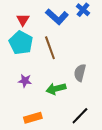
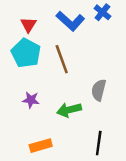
black line: (80, 116) -> (99, 143), turned -36

